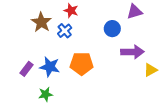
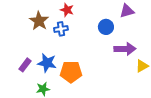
blue cross: (65, 31) -> (61, 29), turned 32
orange pentagon: (82, 64) -> (71, 72), moved

